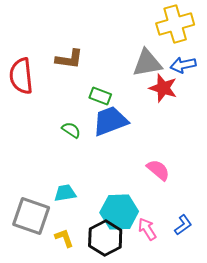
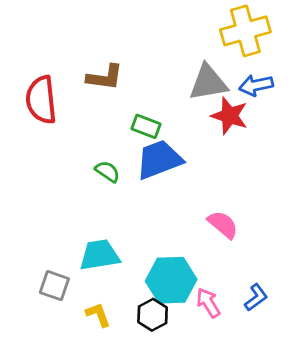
cyan trapezoid: (65, 193) -> (99, 255), size x1.4
gray square: (31, 216) -> (54, 286), size x0.6
black hexagon: (105, 238) -> (153, 315), size x0.7

